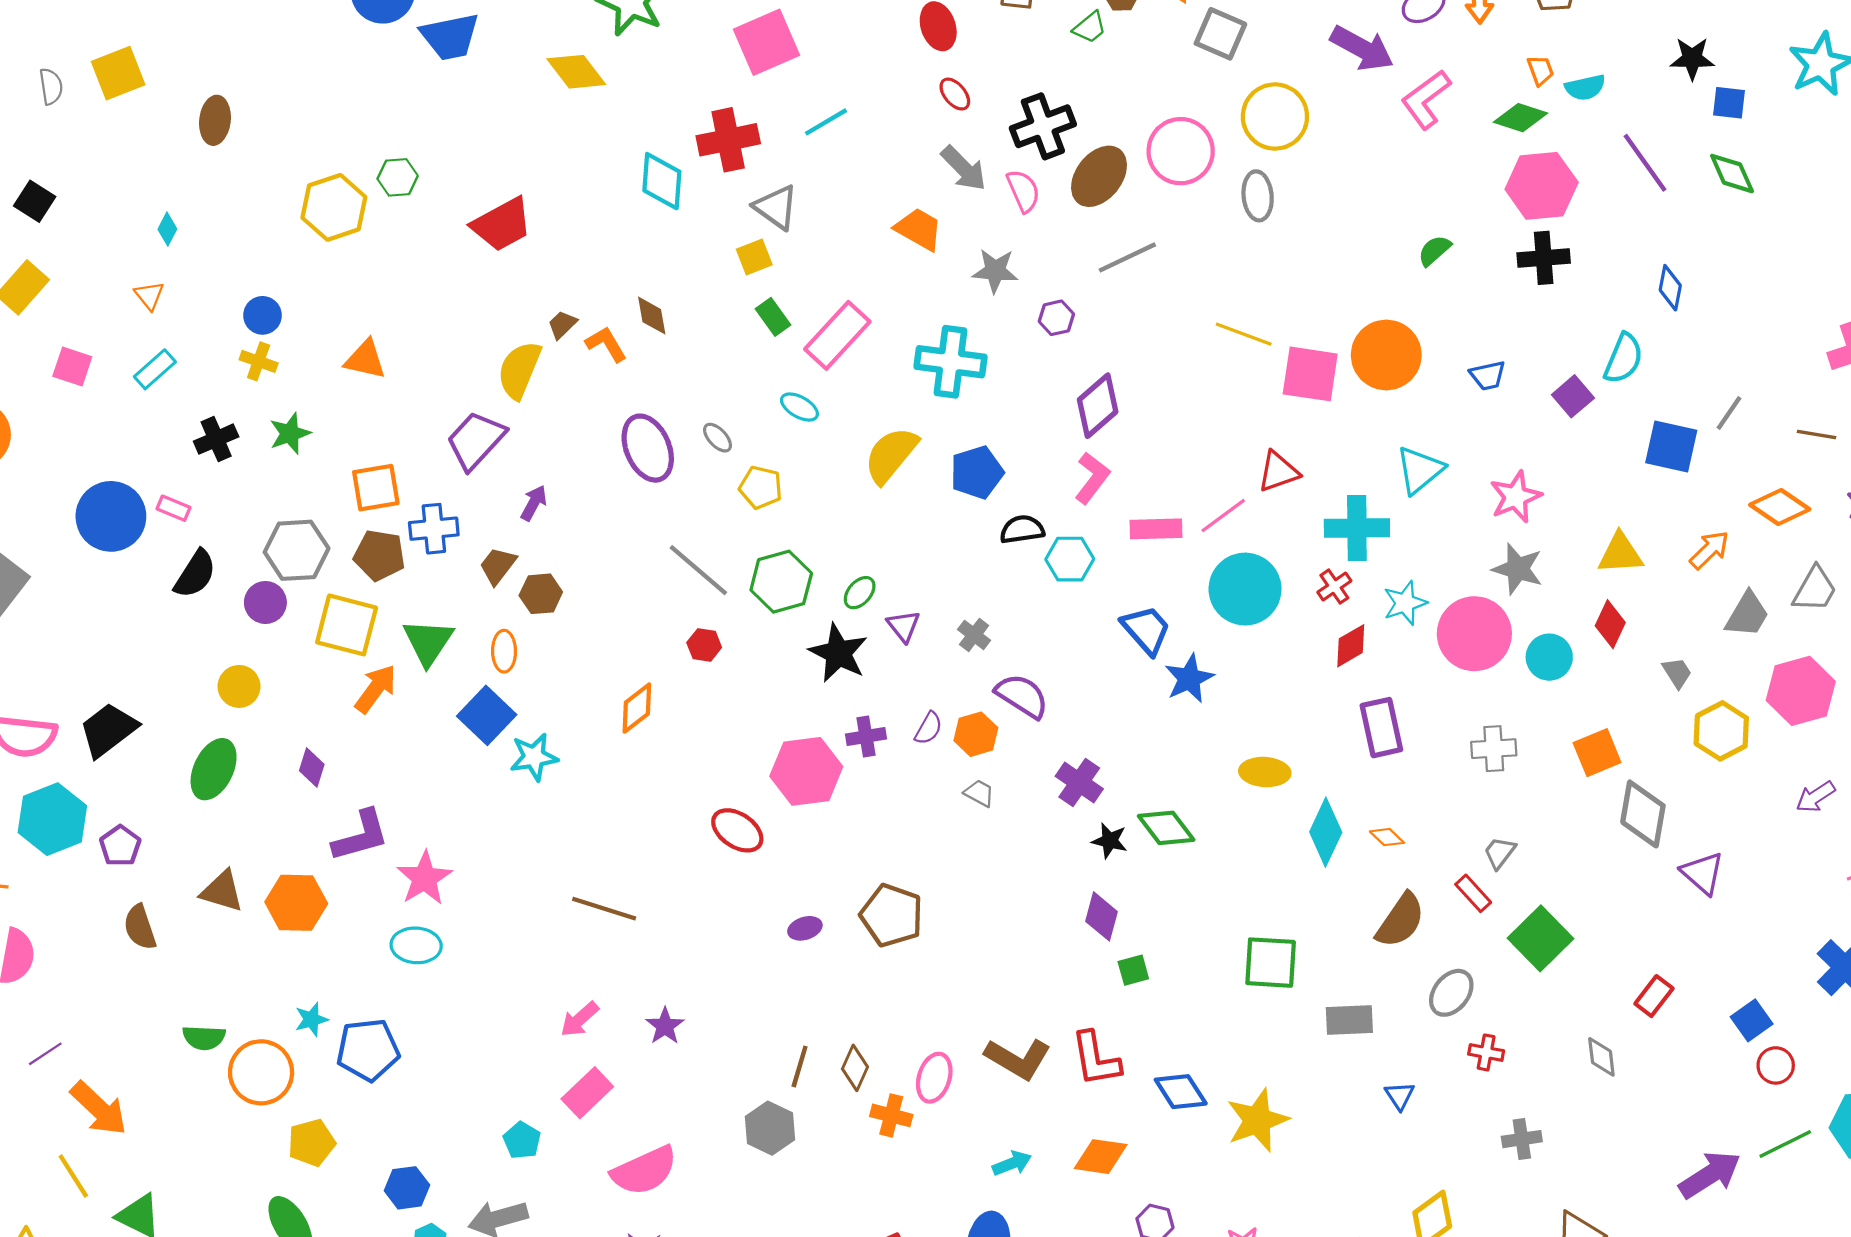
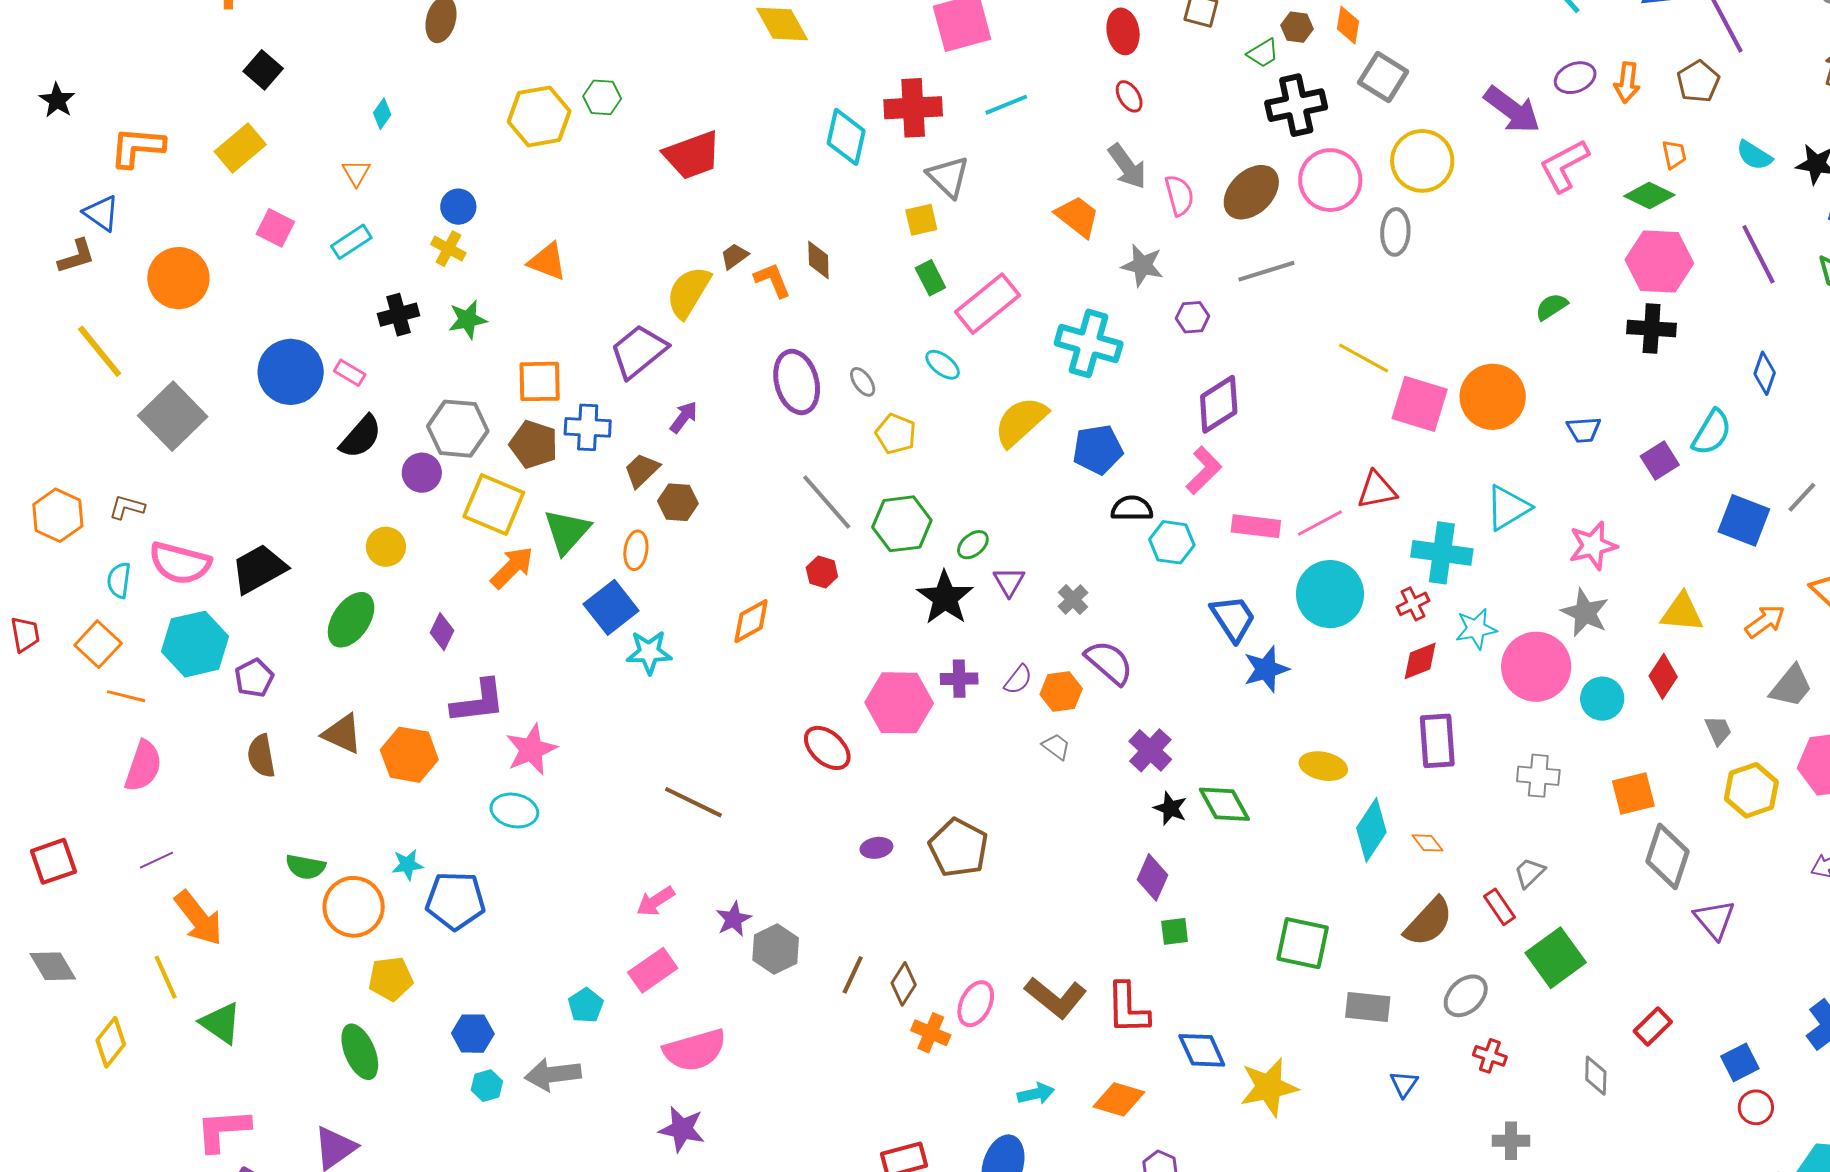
cyan semicircle: (1585, 87) -> (1754, 155), moved, turned 36
black cross: (1043, 126) -> (1296, 105), moved
gray hexagon: (770, 1128) -> (776, 949), moved

